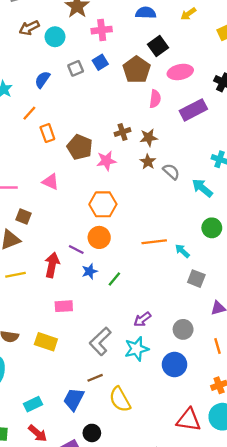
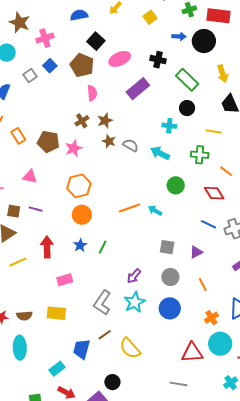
pink semicircle: (155, 99) -> (92, 93), moved
purple line: (76, 249) -> (36, 209), moved
gray square: (196, 279) -> (167, 247), moved
blue trapezoid: (74, 399) -> (82, 349), moved

